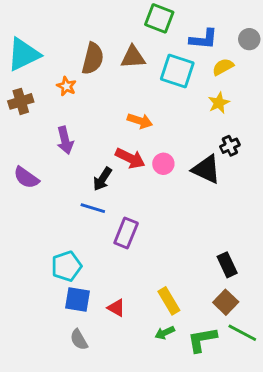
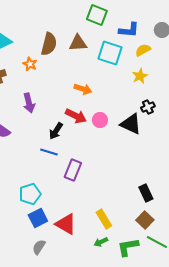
blue square: (78, 299) -> (38, 218), turned -36
red triangle: (116, 308) -> (66, 224), size x1.6
gray semicircle: (79, 340) -> (39, 247), turned 63

